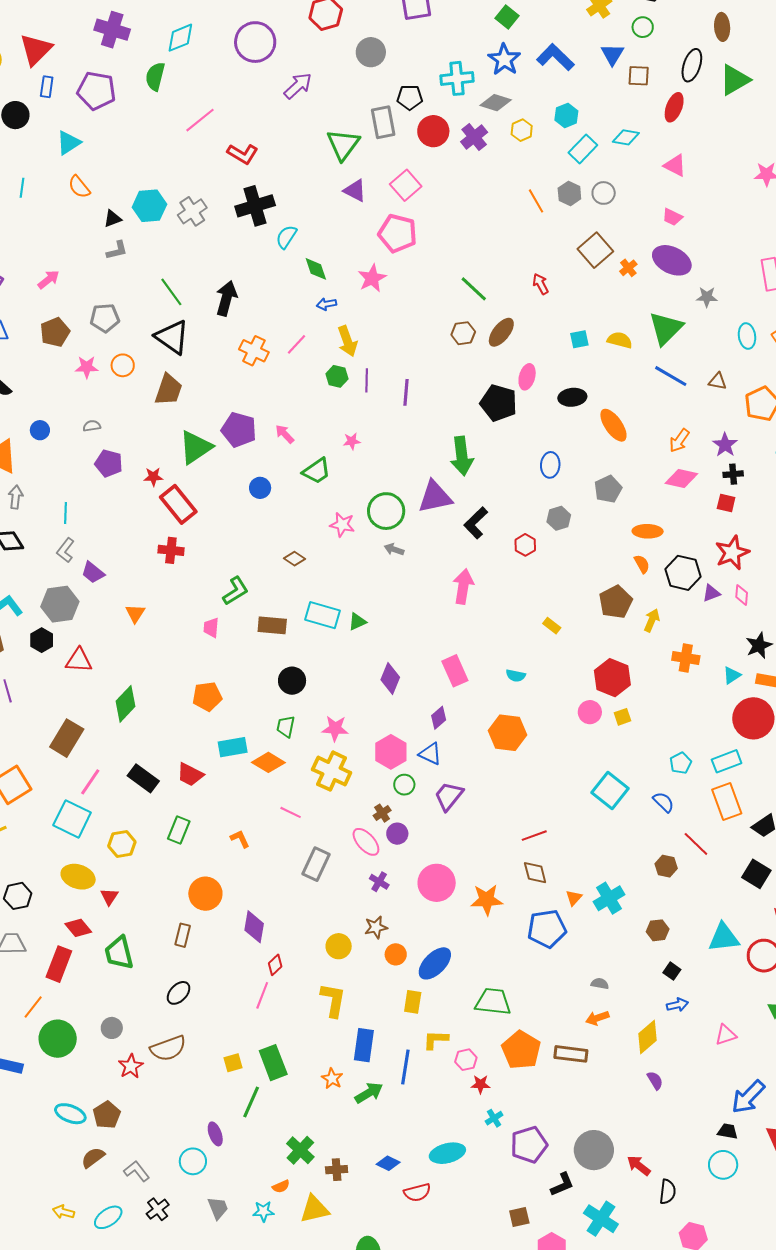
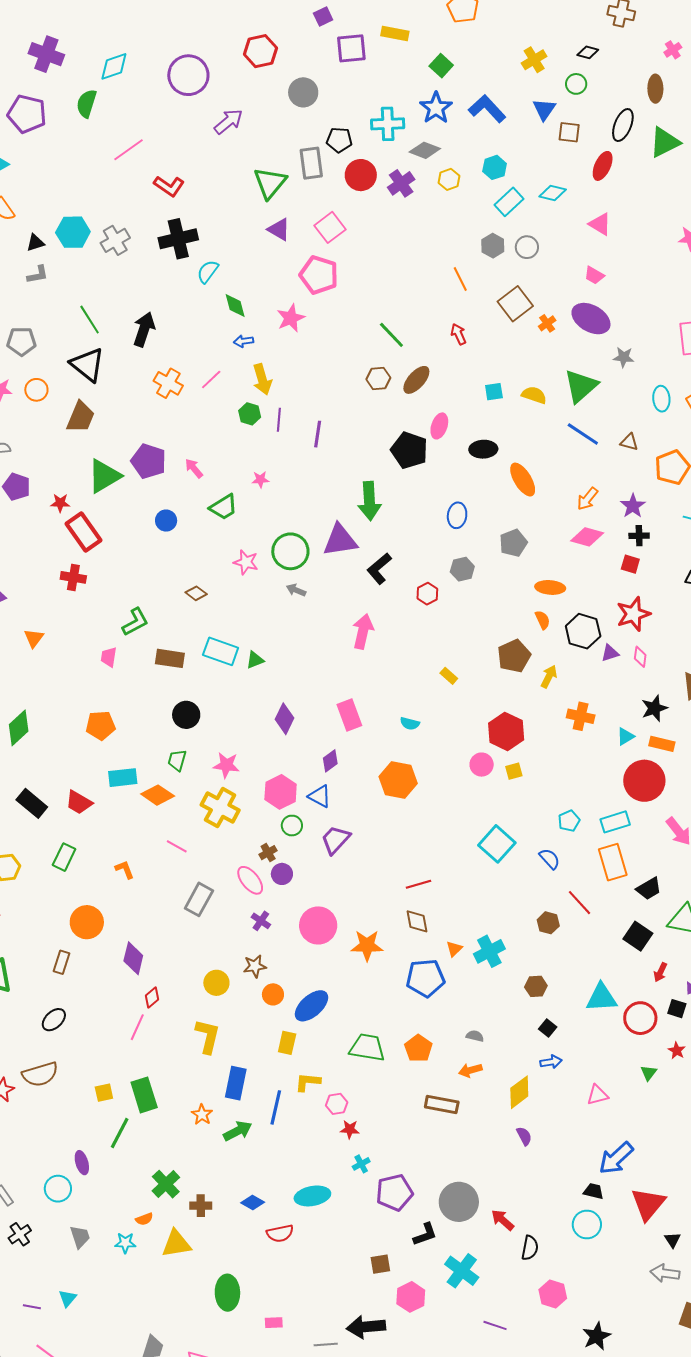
orange line: (536, 201) -> (460, 279), moved
orange pentagon: (521, 1050) -> (418, 1048), moved, size x0.7

